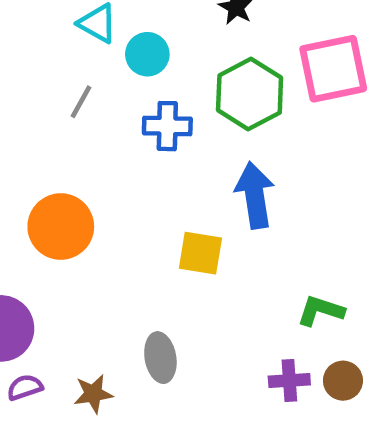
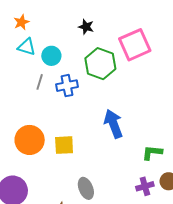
gray line: (81, 102) -> (40, 82), moved
blue arrow: (255, 195) -> (113, 124), moved
yellow square: (200, 253) -> (64, 145), moved

